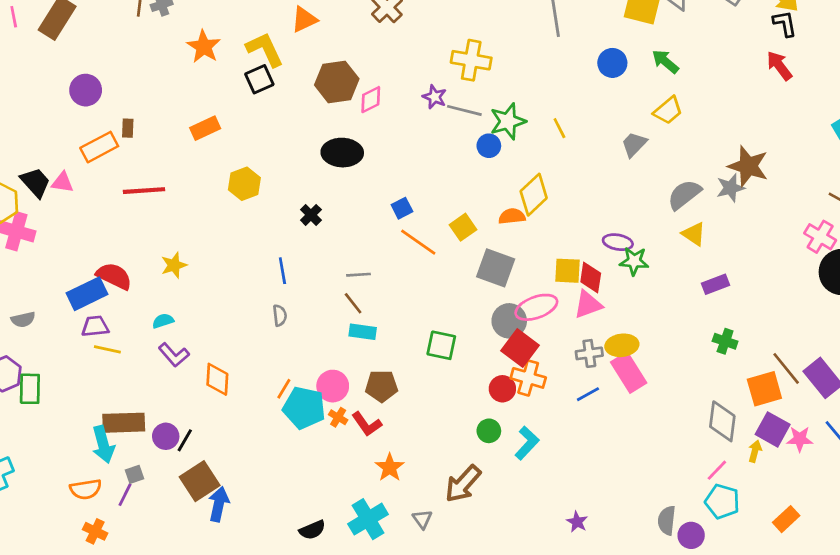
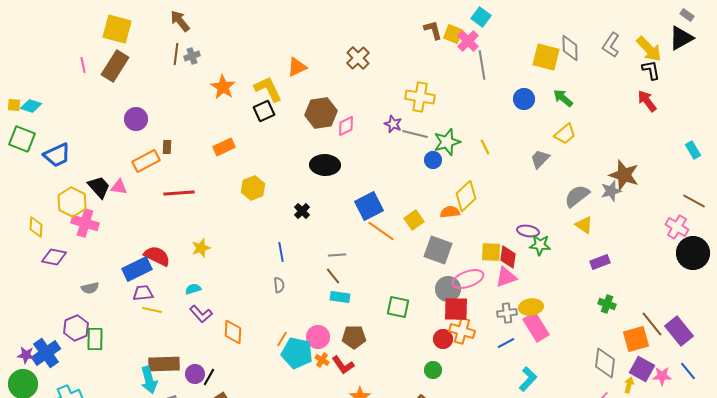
blue square: (402, 208) -> (369, 206), size x1.8
red square: (520, 348) -> (456, 309), turned -36
cyan L-shape: (527, 443) -> (528, 379), moved

